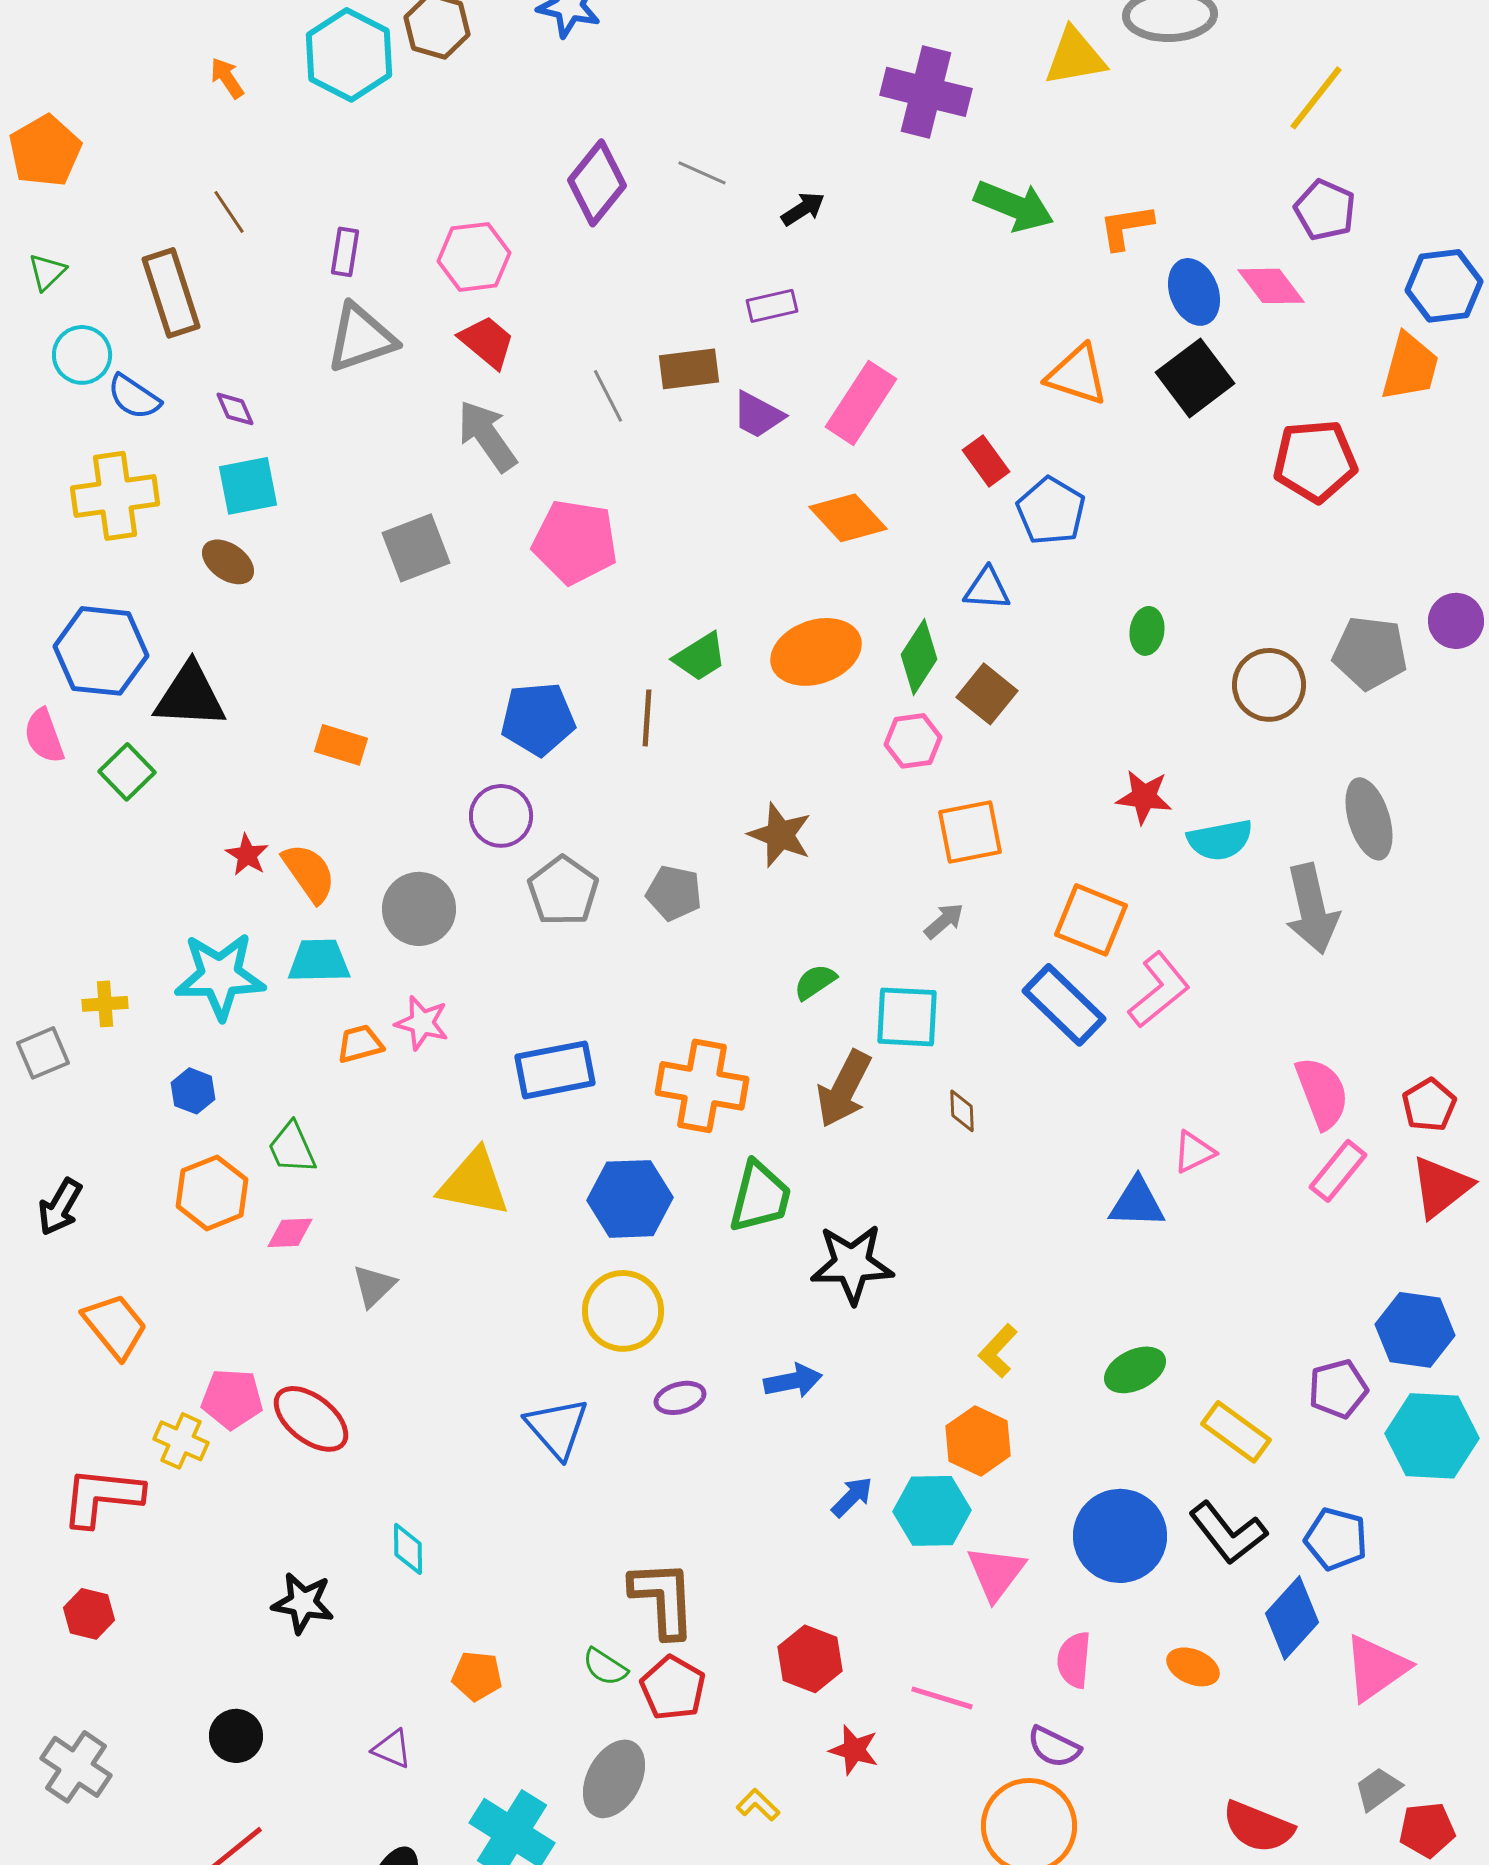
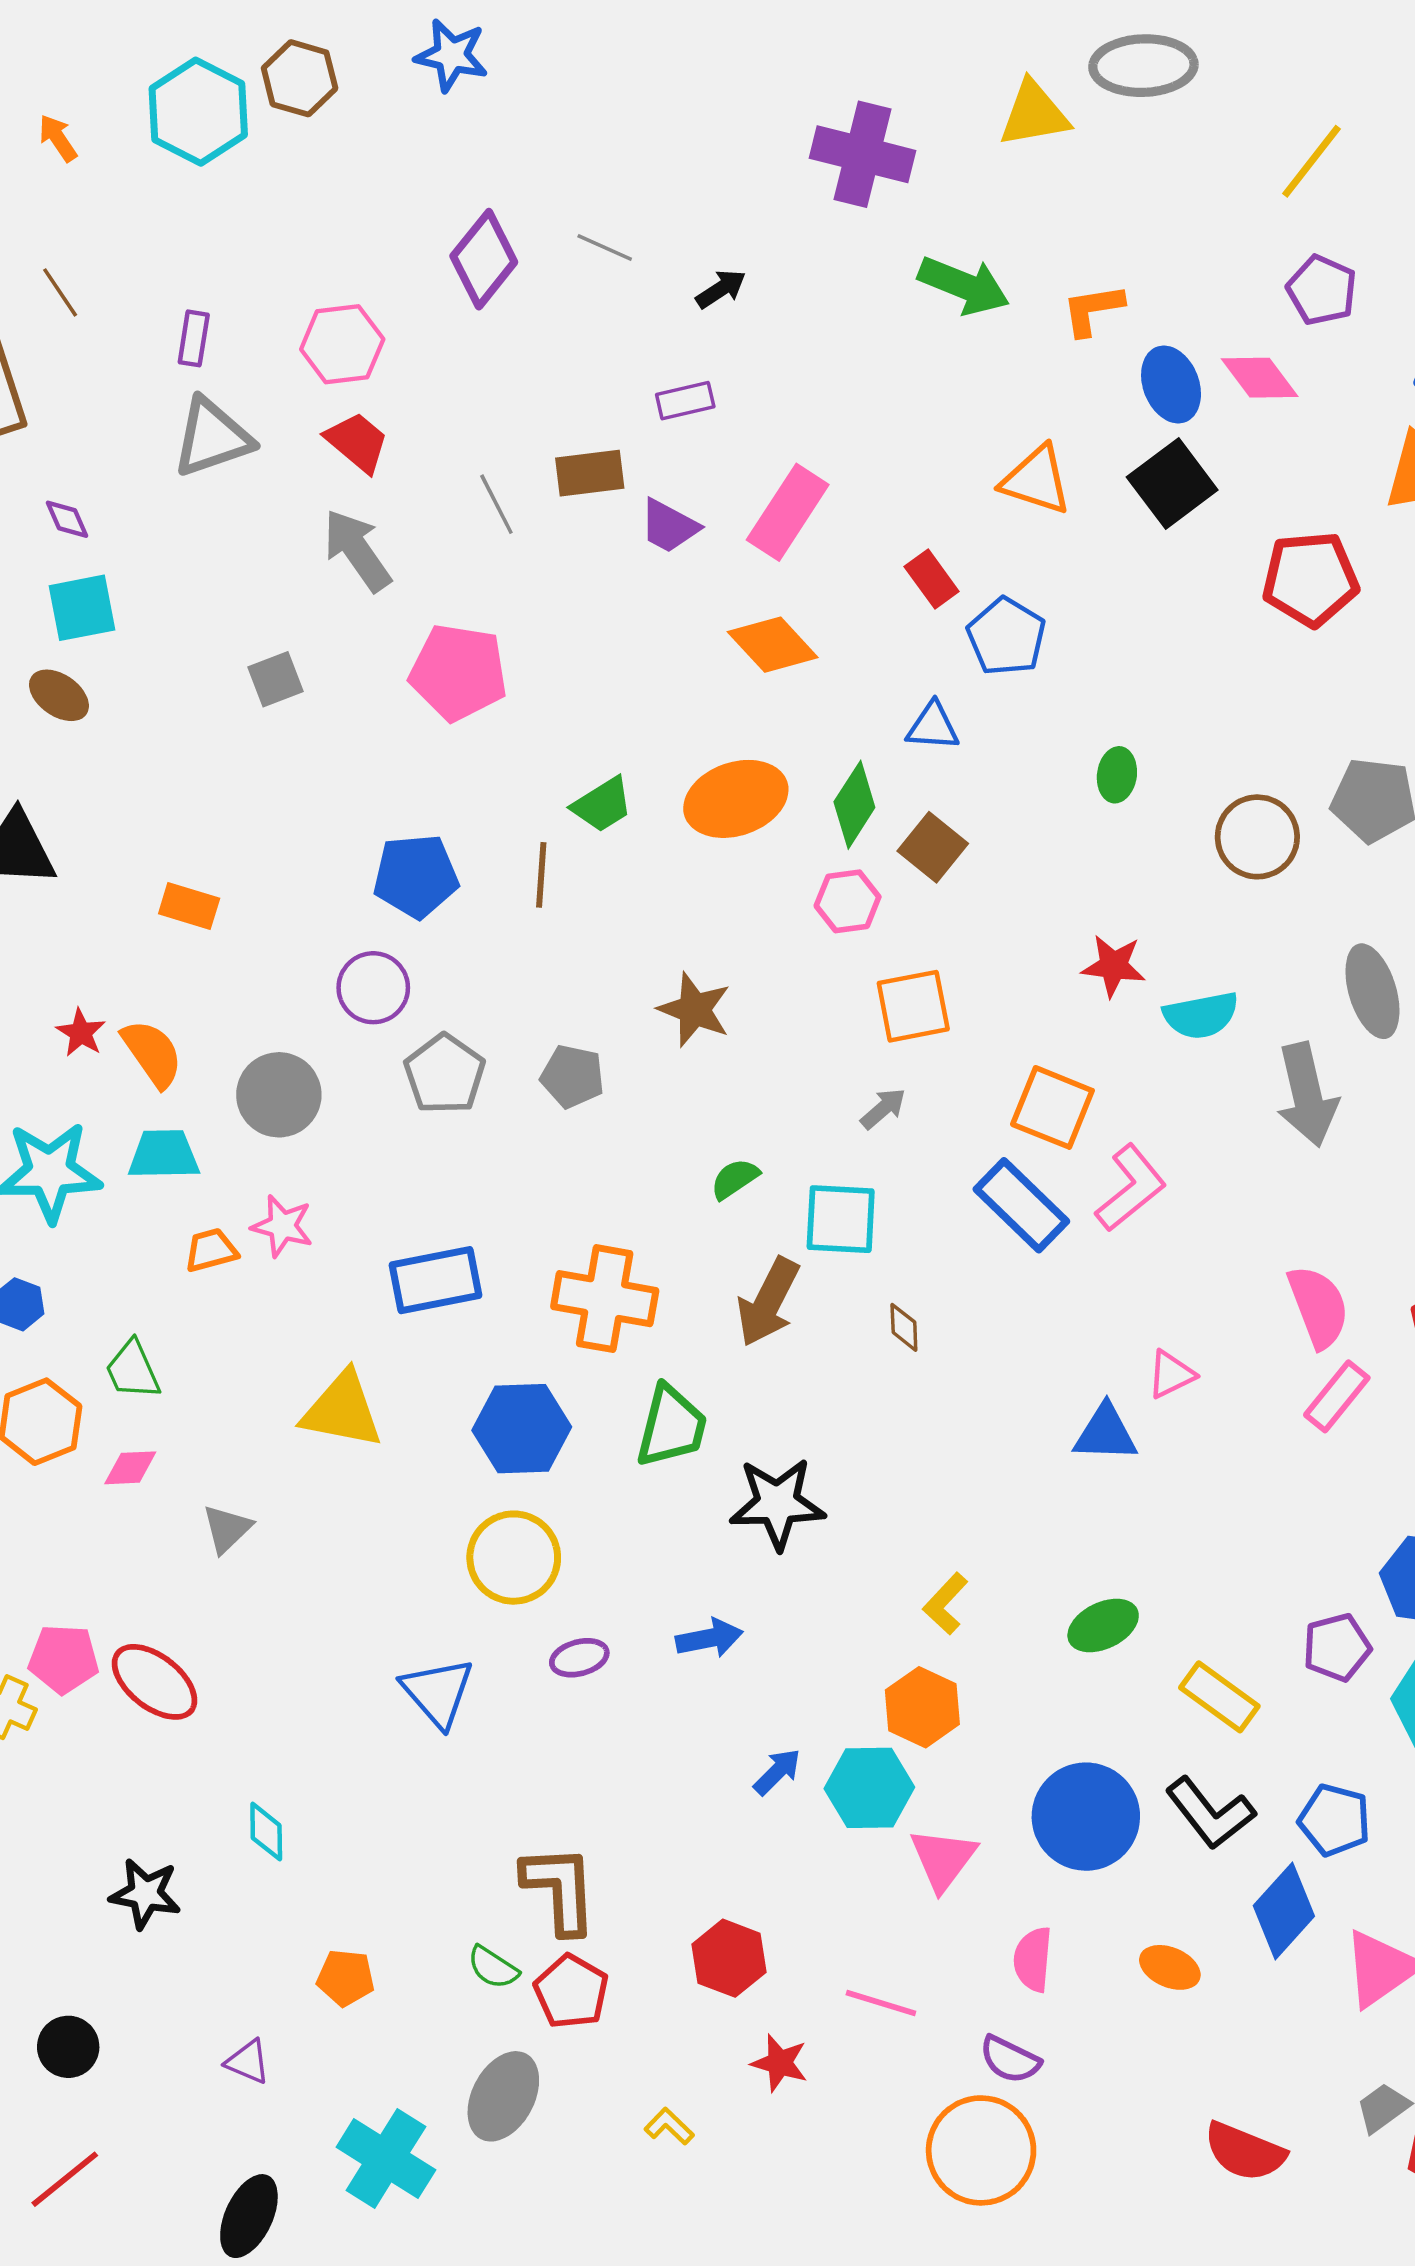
gray square: (416, 548) -> (275, 679), size x0.7

